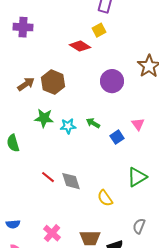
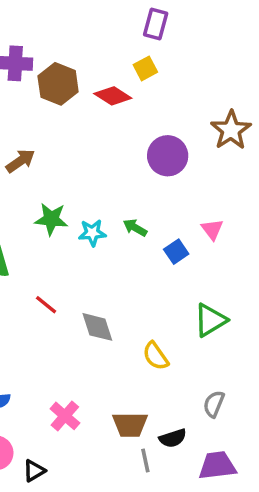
brown hexagon: (53, 82) -> (58, 84), moved
red line: (48, 177) -> (46, 305), moved

